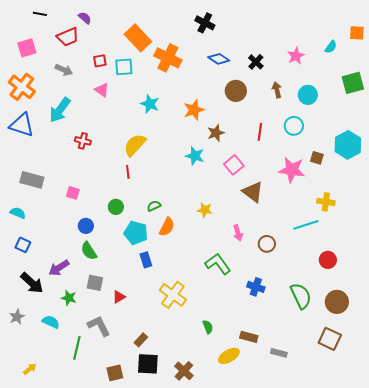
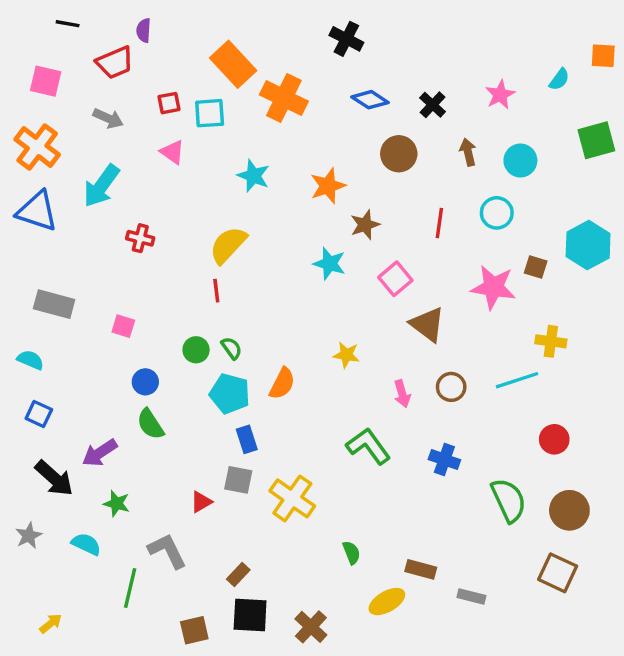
purple semicircle: (85, 18) -> (144, 30), turned -128
pink square: (27, 48) -> (46, 81), turned 30
green semicircle: (154, 206) -> (231, 348), moved, turned 80
brown circle: (267, 244) -> (451, 387), moved
gray square: (95, 283) -> (238, 480), moved
blue cross: (256, 287) -> (444, 460), moved

